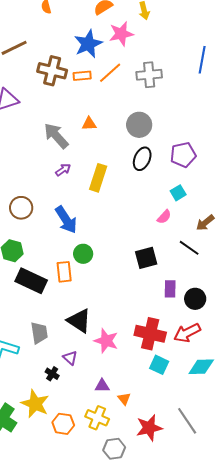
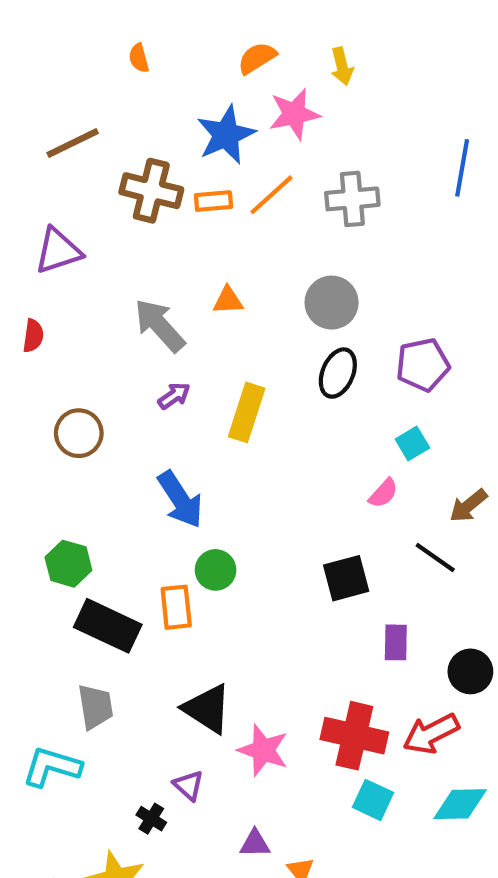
brown circle: (21, 208) -> (79, 433), moved
black circle: (195, 299) -> (470, 671), moved
gray trapezoid: (39, 333) -> (95, 707), moved

